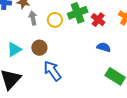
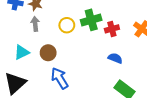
gray arrow: (33, 18) -> (35, 24), moved
red cross: (98, 20) -> (112, 29), turned 32

